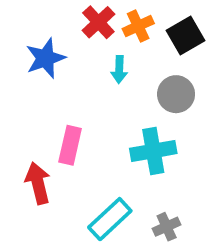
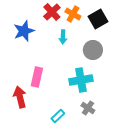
orange cross: (138, 26) -> (73, 14), turned -35
cyan rectangle: (110, 219) -> (58, 116), size x0.6
gray cross: (167, 227) -> (88, 108), moved, turned -32

